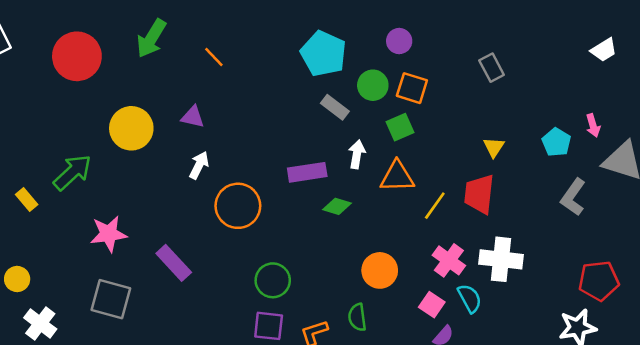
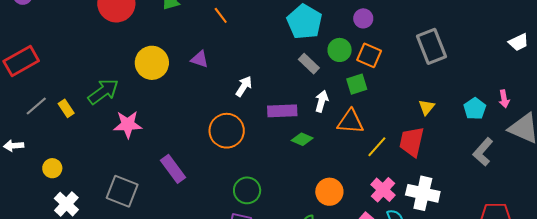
gray rectangle: (492, 68) -> (432, 46), size x1.6
white arrow: (199, 165) -> (244, 86), moved
pink star: (109, 234) -> (128, 124), moved

